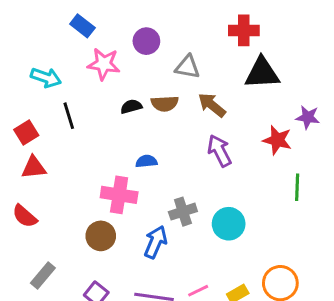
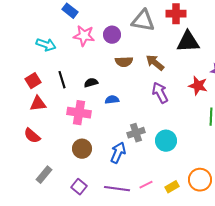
purple circle: (146, 41) -> (112, 35), moved
gray triangle: (188, 67) -> (143, 21), moved, size x1.4
black semicircle: (131, 107) -> (91, 83), moved
black line: (69, 116) -> (62, 80), moved
pink cross: (119, 195) -> (79, 113), moved

